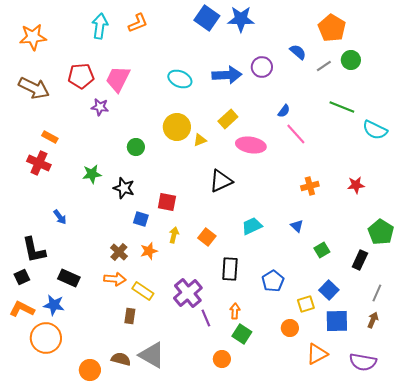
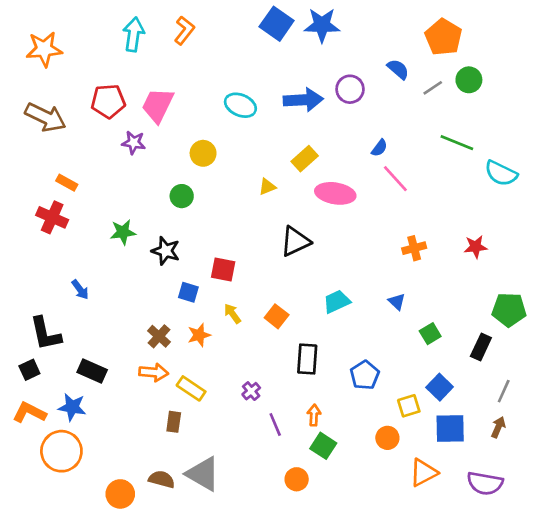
orange L-shape: (138, 23) -> (184, 30), turned -30
yellow circle: (177, 127) -> (203, 153), moved, size x0.7
green pentagon: (381, 232) -> (509, 310), turned -30
yellow arrow: (174, 235) -> (232, 314), turned -49
purple cross: (188, 293) -> (251, 391), size x0.5

